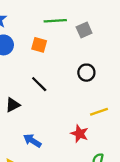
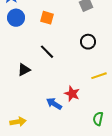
red star: (79, 134) -> (72, 94), moved
blue arrow: (32, 141) -> (54, 104), moved

